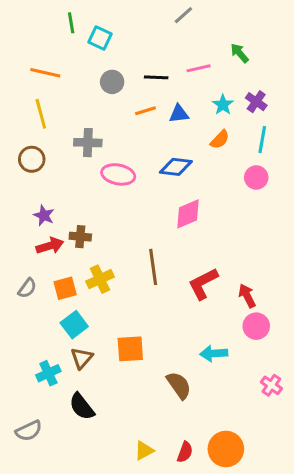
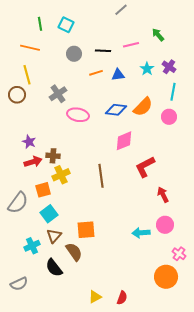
green line: (71, 23) -> (40, 24), moved
orange semicircle: (220, 140) -> (143, 107), moved, size x1.5
gray cross: (88, 143) -> (58, 94), turned -36
brown circle: (32, 159) -> (17, 95), moved
yellow cross: (100, 279) -> (61, 175), moved
red L-shape: (203, 284) -> (145, 167), moved
gray semicircle: (27, 288) -> (18, 203), moved, size x1.6
pink circle: (256, 326) -> (165, 225), moved
brown semicircle: (179, 385) -> (74, 252), moved
orange circle: (226, 449) -> (166, 277), moved

